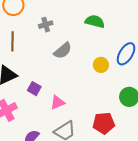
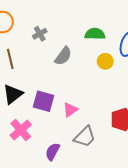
green semicircle: (95, 21) -> (95, 34), moved
purple square: (34, 89) -> (44, 101), size x1.5

